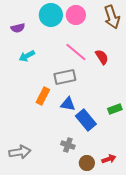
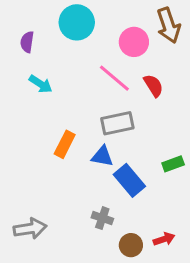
pink circle: (76, 15) -> (134, 42), moved
purple semicircle: (18, 28) -> (27, 42), turned 112
cyan arrow: (27, 56) -> (41, 84), turned -119
gray rectangle: (65, 77) -> (117, 123), moved

